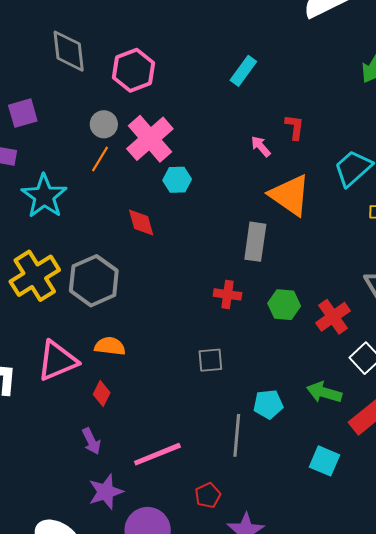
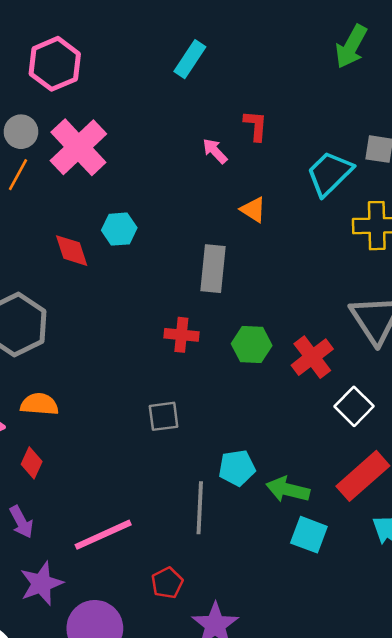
cyan hexagon: (177, 180) -> (119, 229), moved
orange triangle: (290, 195) -> (253, 210), size x0.5
green arrow: (324, 392) -> (288, 490), moved

